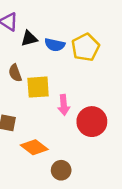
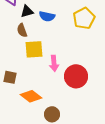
yellow pentagon: (85, 47) -> (84, 18), moved
brown semicircle: (15, 73) -> (22, 30), moved

